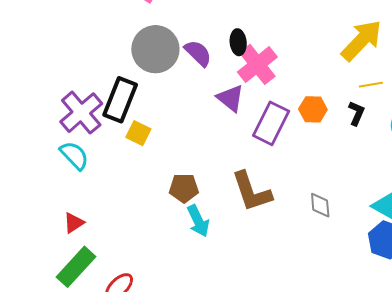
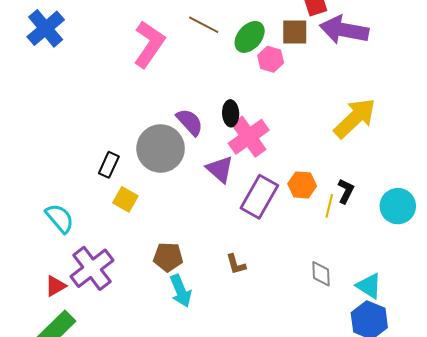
gray circle: (155, 49) -> (161, 149), moved
yellow line: (371, 85) -> (329, 206), moved, turned -70
black rectangle: (120, 100) -> (109, 165), size x0.6
purple cross: (81, 113) -> (92, 268), moved
brown L-shape: (252, 192) -> (236, 264), size x0.5
gray diamond: (320, 205) -> (321, 274), moved

